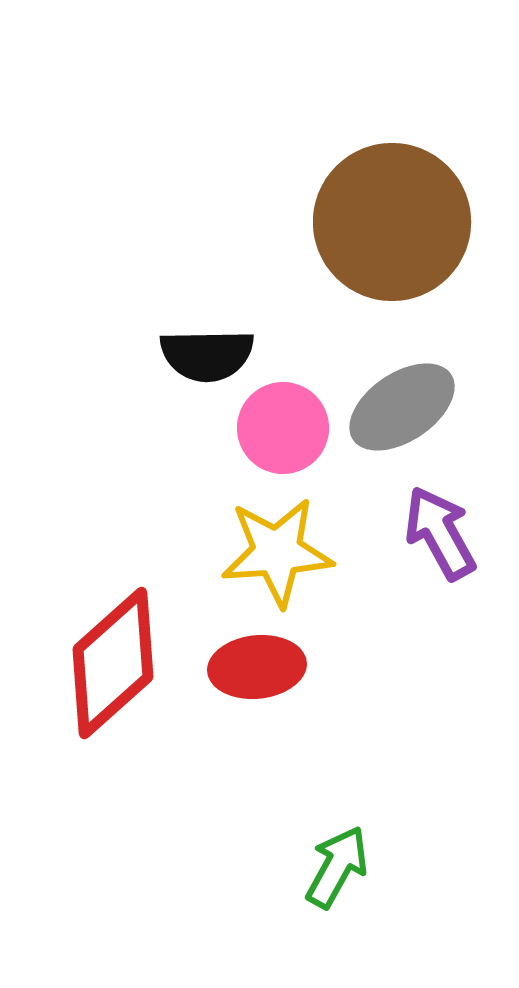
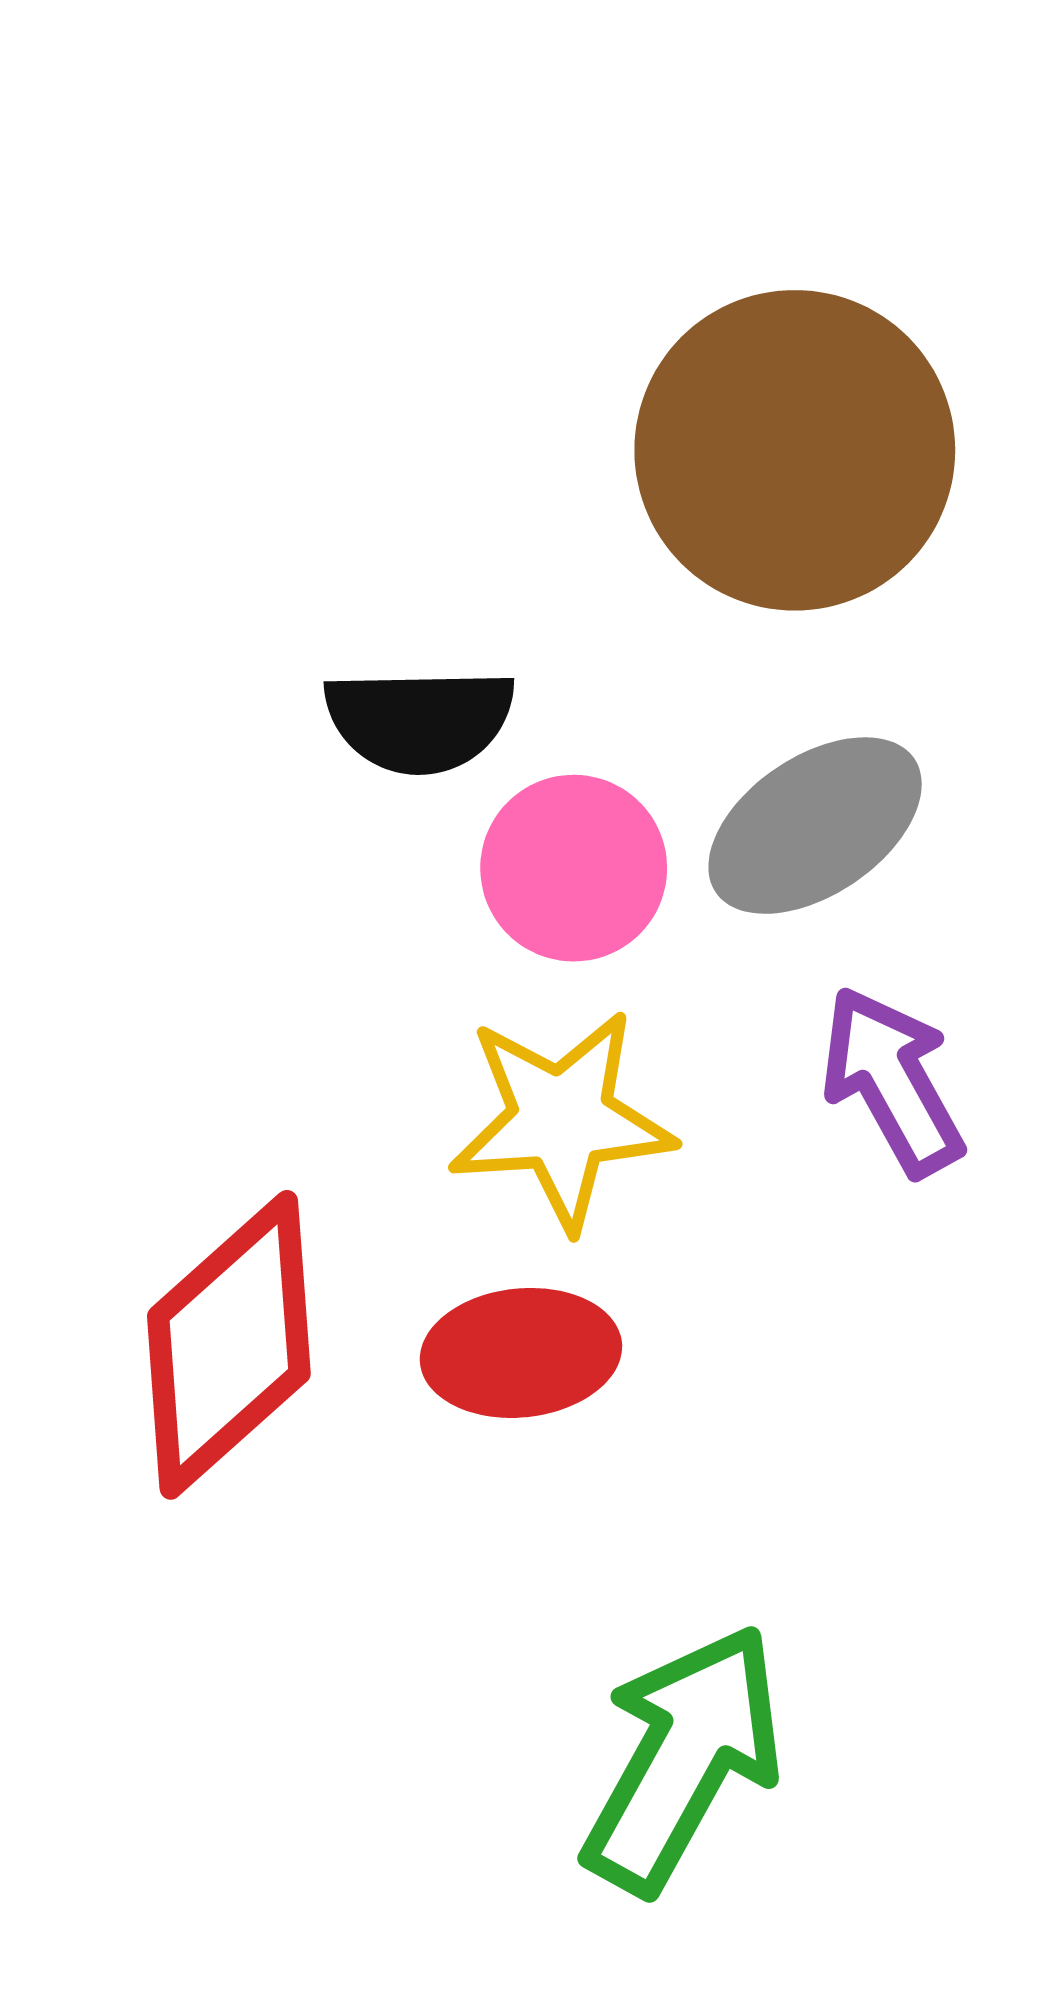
green arrow: (337, 867) -> (683, 1759), size x1.6

